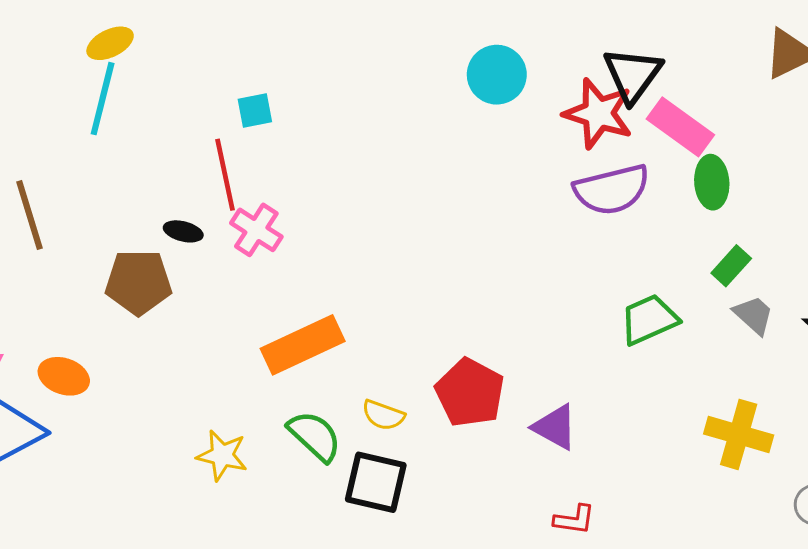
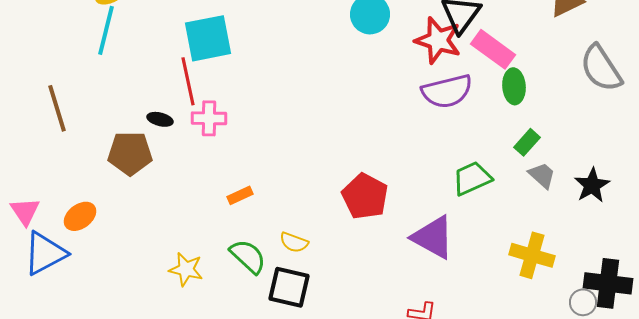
cyan square: (255, 110) -> (208, 38), size x2.0
pink cross: (256, 230) -> (209, 118), turned -32
orange rectangle: (303, 345) -> (240, 195), size x0.5
orange ellipse: (64, 376) -> (80, 216), turned -56
red pentagon: (470, 393) -> (365, 196), moved
purple triangle: (555, 427) -> (433, 237), moved, size x1.4

